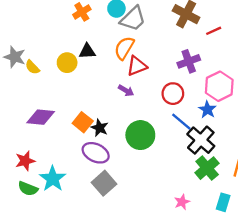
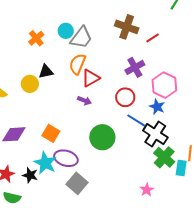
black star: (100, 128) -> (30, 175), moved
cyan star: (53, 179) -> (45, 163), moved
cyan rectangle: (223, 202) -> (181, 168), moved

